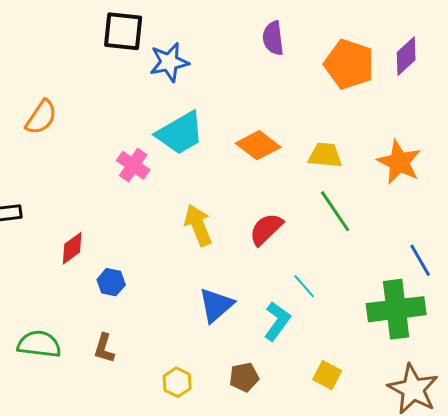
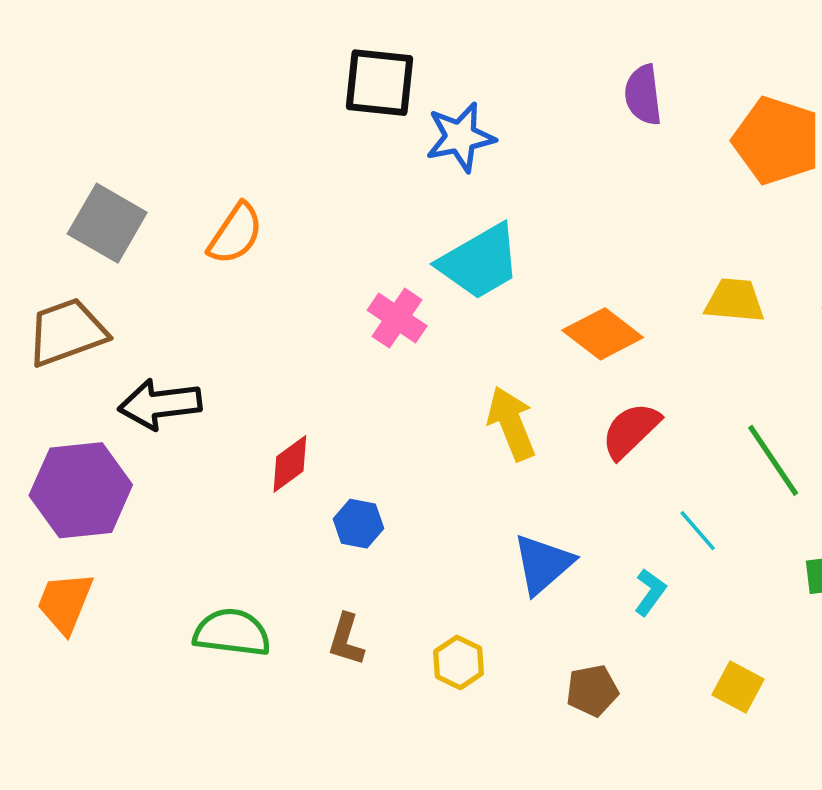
orange diamond: (258, 145) -> (603, 334), moved
green line: (335, 211) -> (773, 460), moved
cyan L-shape: (277, 321) -> (650, 592), size x0.7
yellow hexagon: (177, 382) -> (459, 662), moved

